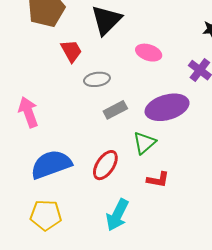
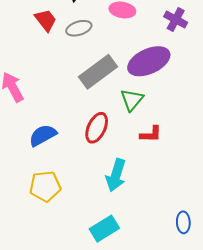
gray ellipse: (97, 79) -> (79, 28), moved
gray rectangle: (115, 110) -> (98, 72), size x1.6
blue semicircle: (51, 164) -> (43, 135), size x0.7

